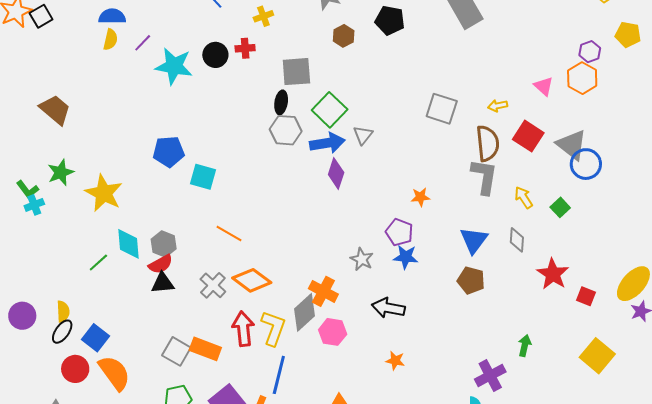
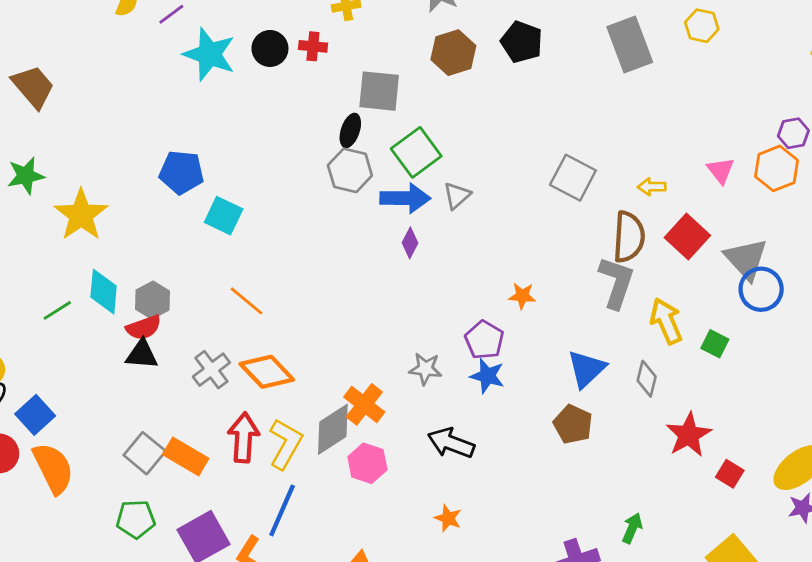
brown hexagon: (344, 36) -> (453, 53), size x1.4
purple diamond: (336, 174) -> (410, 243), size x0.7
yellow arrow: (524, 197) -> (666, 321), size x1.4
green square: (560, 207) -> (715, 344), turned -30
gray star: (362, 259) -> (425, 369), turned -30

